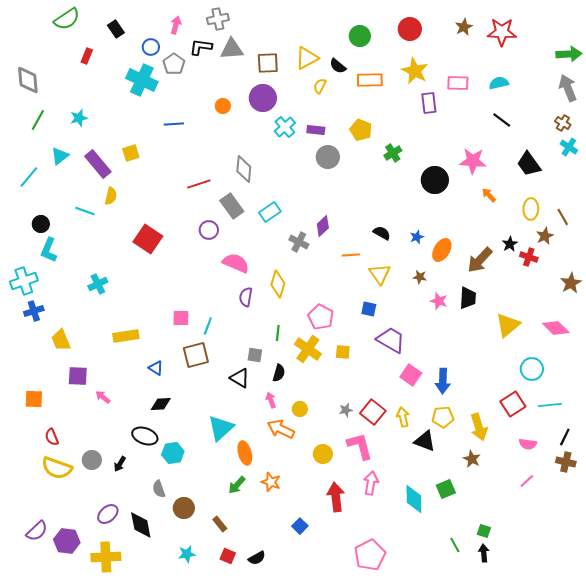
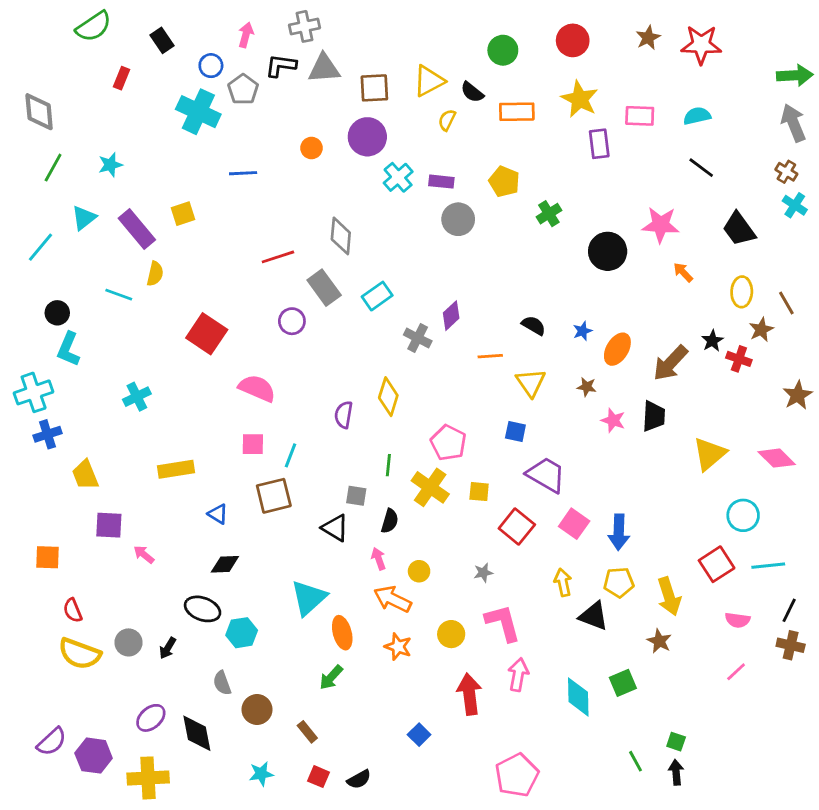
pink semicircle: (236, 263) -> (257, 388), moved
red square: (373, 412) -> (517, 527), moved
orange star: (271, 482) -> (398, 647), moved

